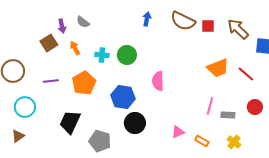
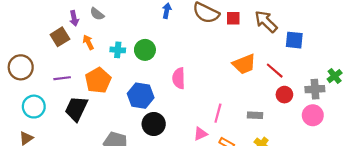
pink line: (210, 106) -> (218, 113), moved
red circle: (255, 107) -> (284, 95), moved
black trapezoid: (70, 122) -> (76, 109), moved

